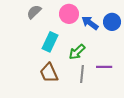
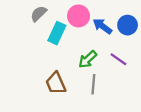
cyan rectangle: (50, 42) -> (57, 33), moved
purple line: (104, 67) -> (118, 59), moved, turned 35

